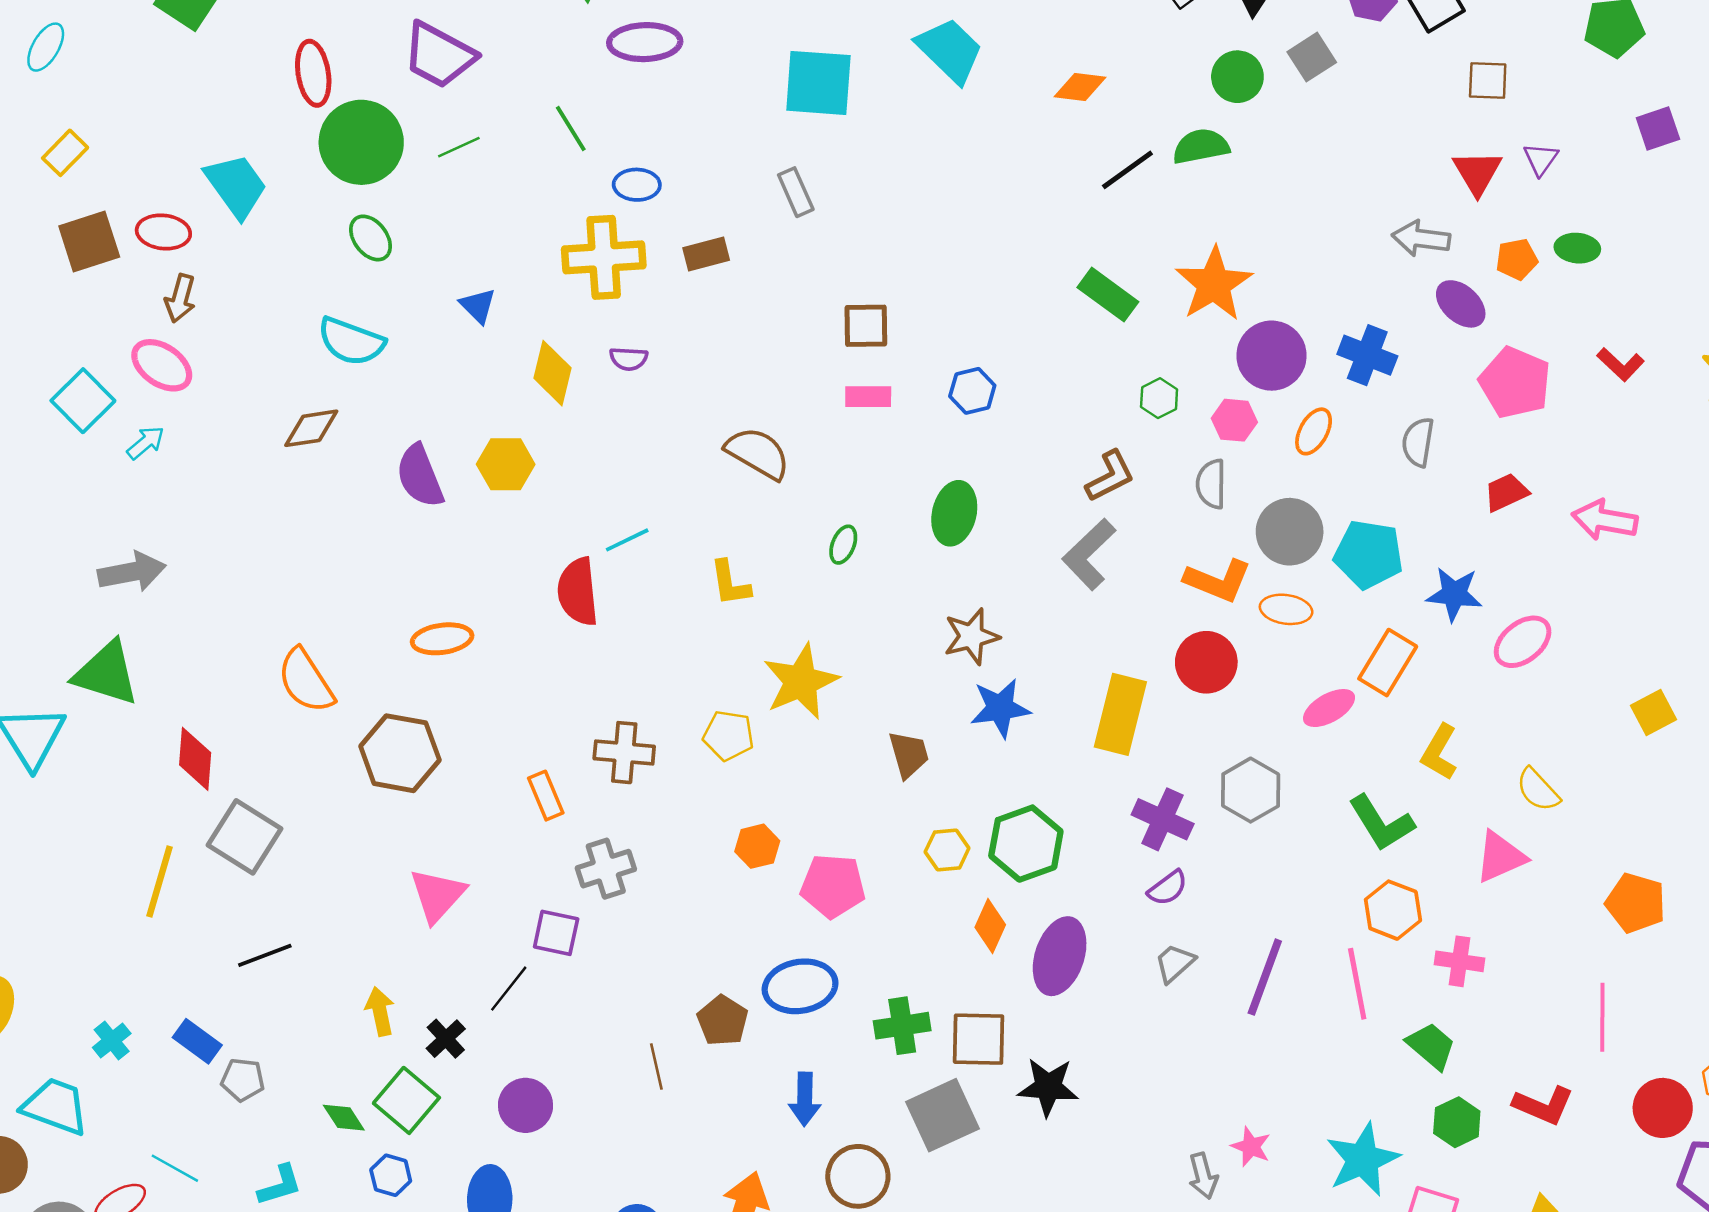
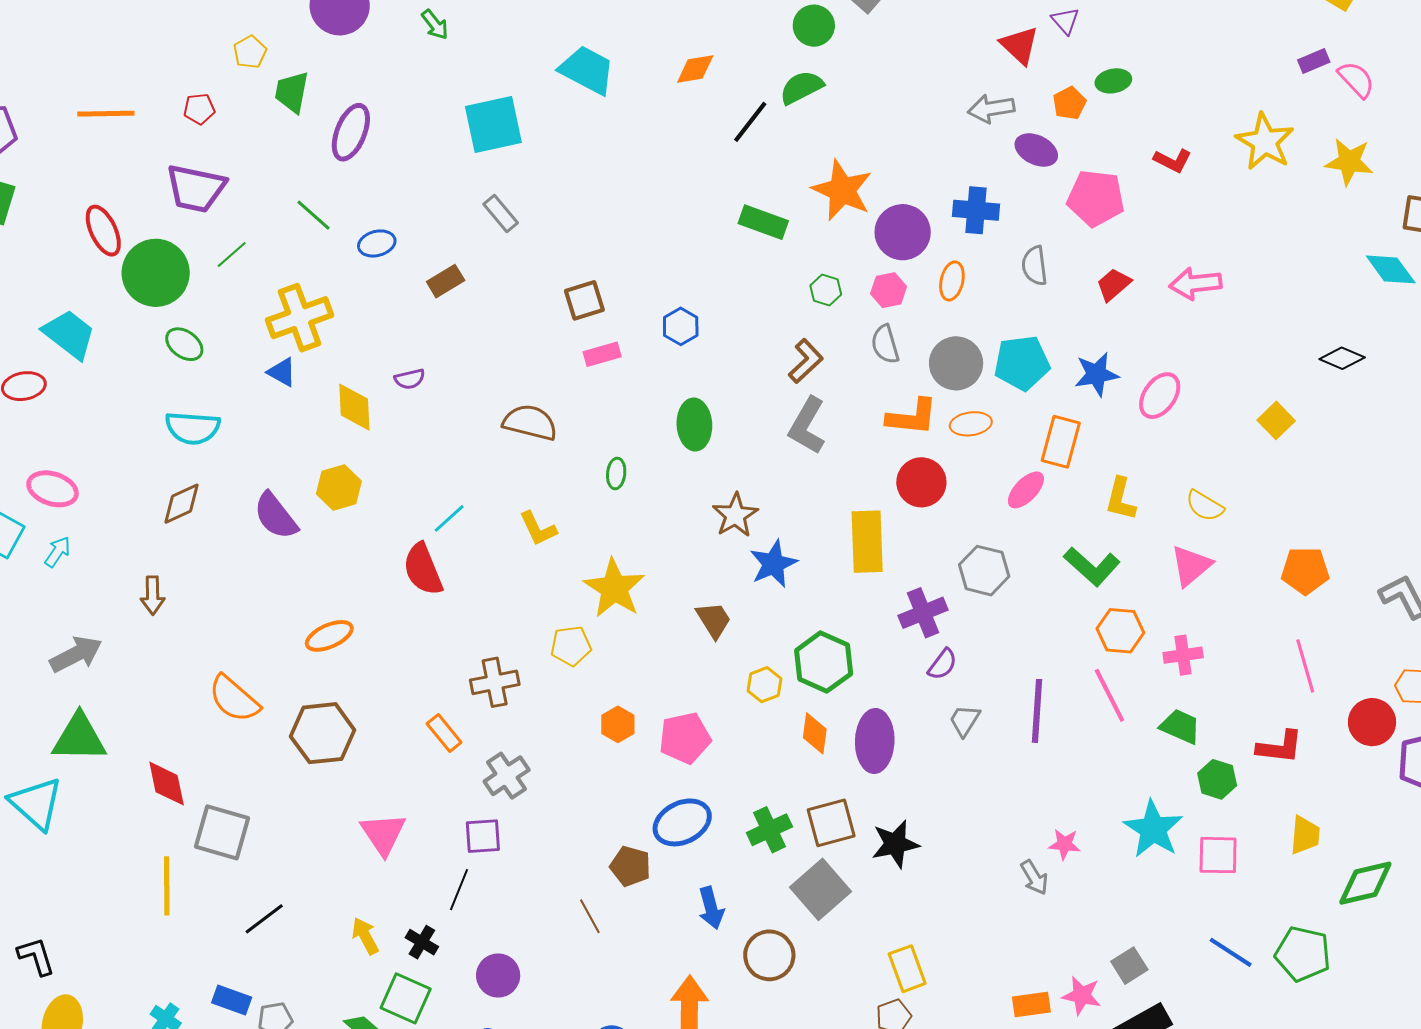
purple ellipse: (645, 42) -> (351, 132), turned -50
yellow cross: (604, 257) -> (300, 318), moved
brown arrow: (180, 298) -> (153, 595), moved
purple cross: (1163, 819) -> (923, 613), turned -30

